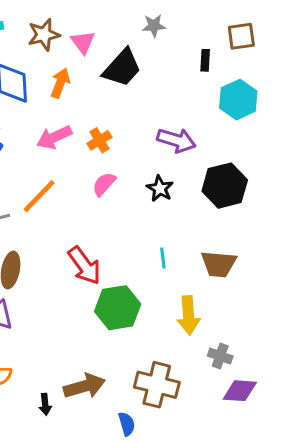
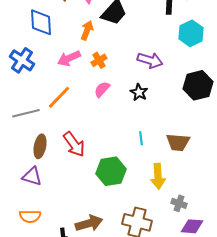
orange arrow: (60, 83) -> (87, 30), moved
black hexagon: (225, 186) -> (198, 85), moved
red arrow: (84, 266) -> (74, 144), moved

